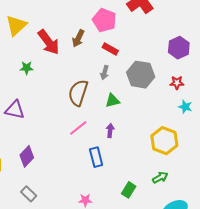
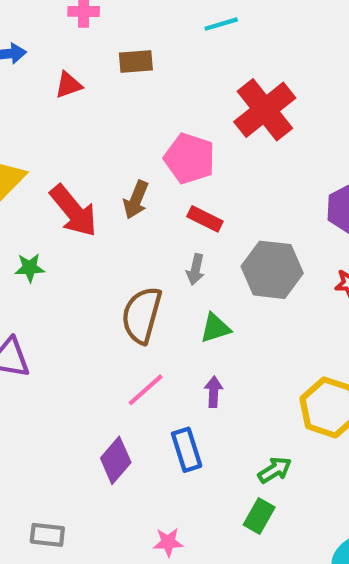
purple diamond: (27, 156) -> (116, 460), moved
green arrow: (160, 177) -> (275, 470), moved
gray rectangle: (29, 194) -> (47, 535), turned -35

